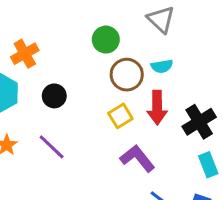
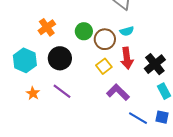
green circle: (106, 40) -> (84, 31), moved
orange cross: (25, 54) -> (47, 27), moved
black circle: (54, 96) -> (60, 58), size x1.5

